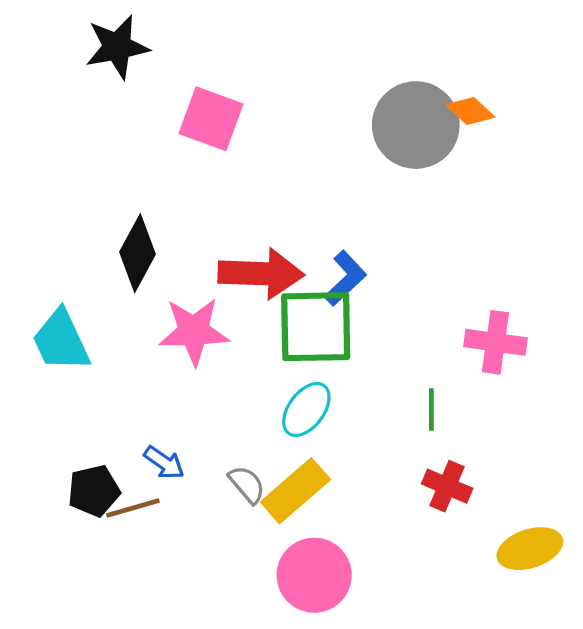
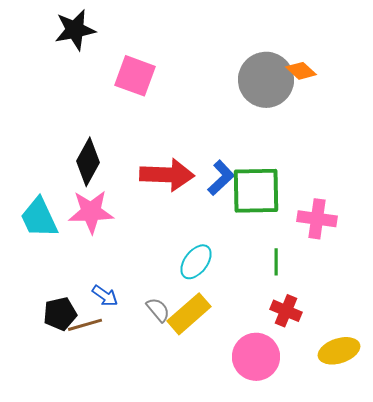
green square: (316, 327) -> (256, 191), moved
pink star: (194, 331) -> (91, 212), moved
pink circle: (314, 575) -> (256, 357), moved

